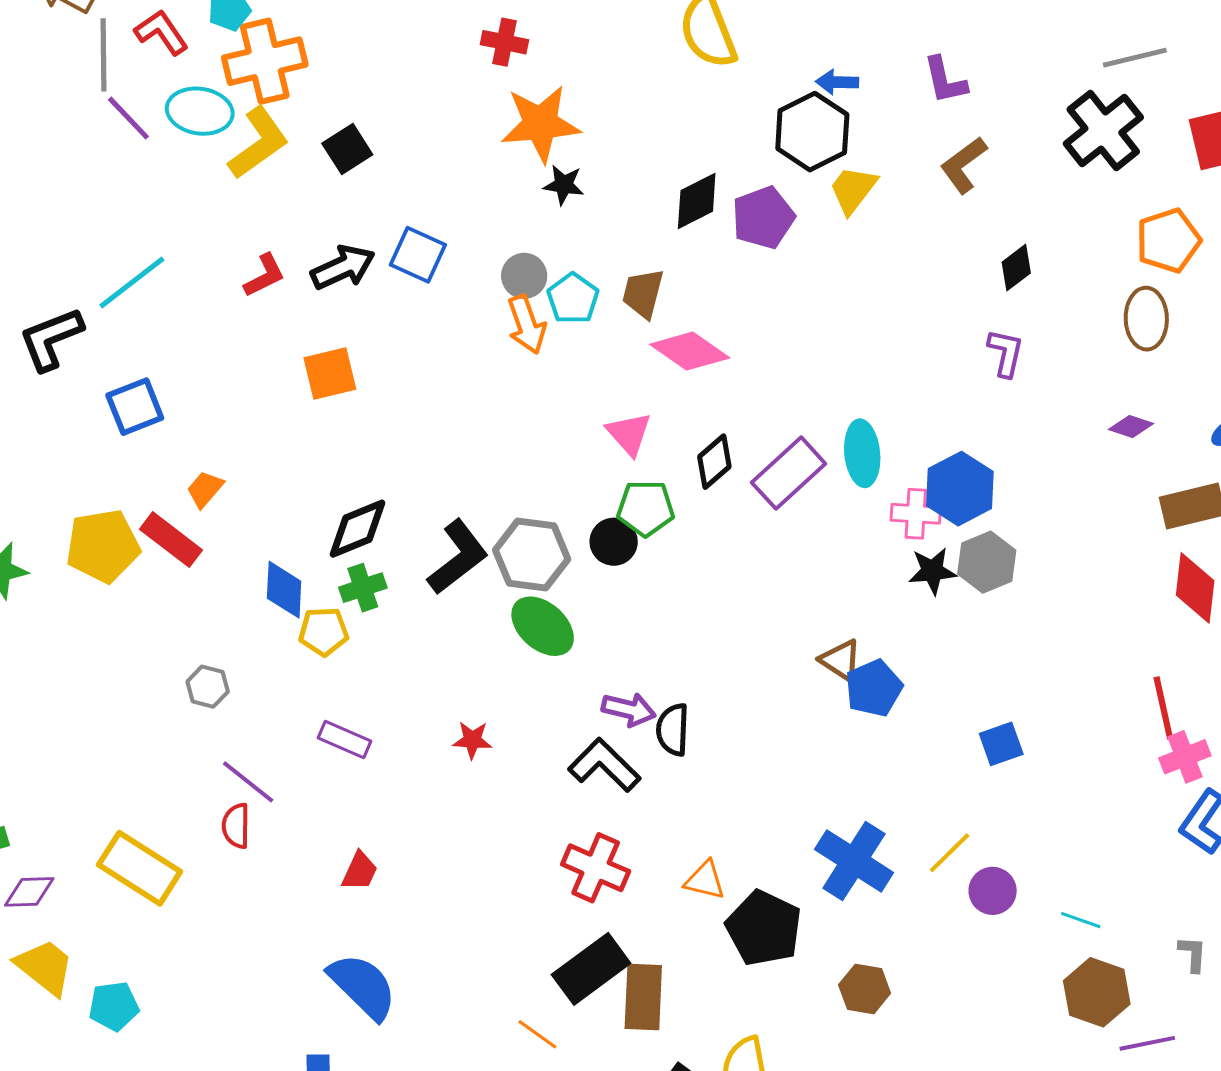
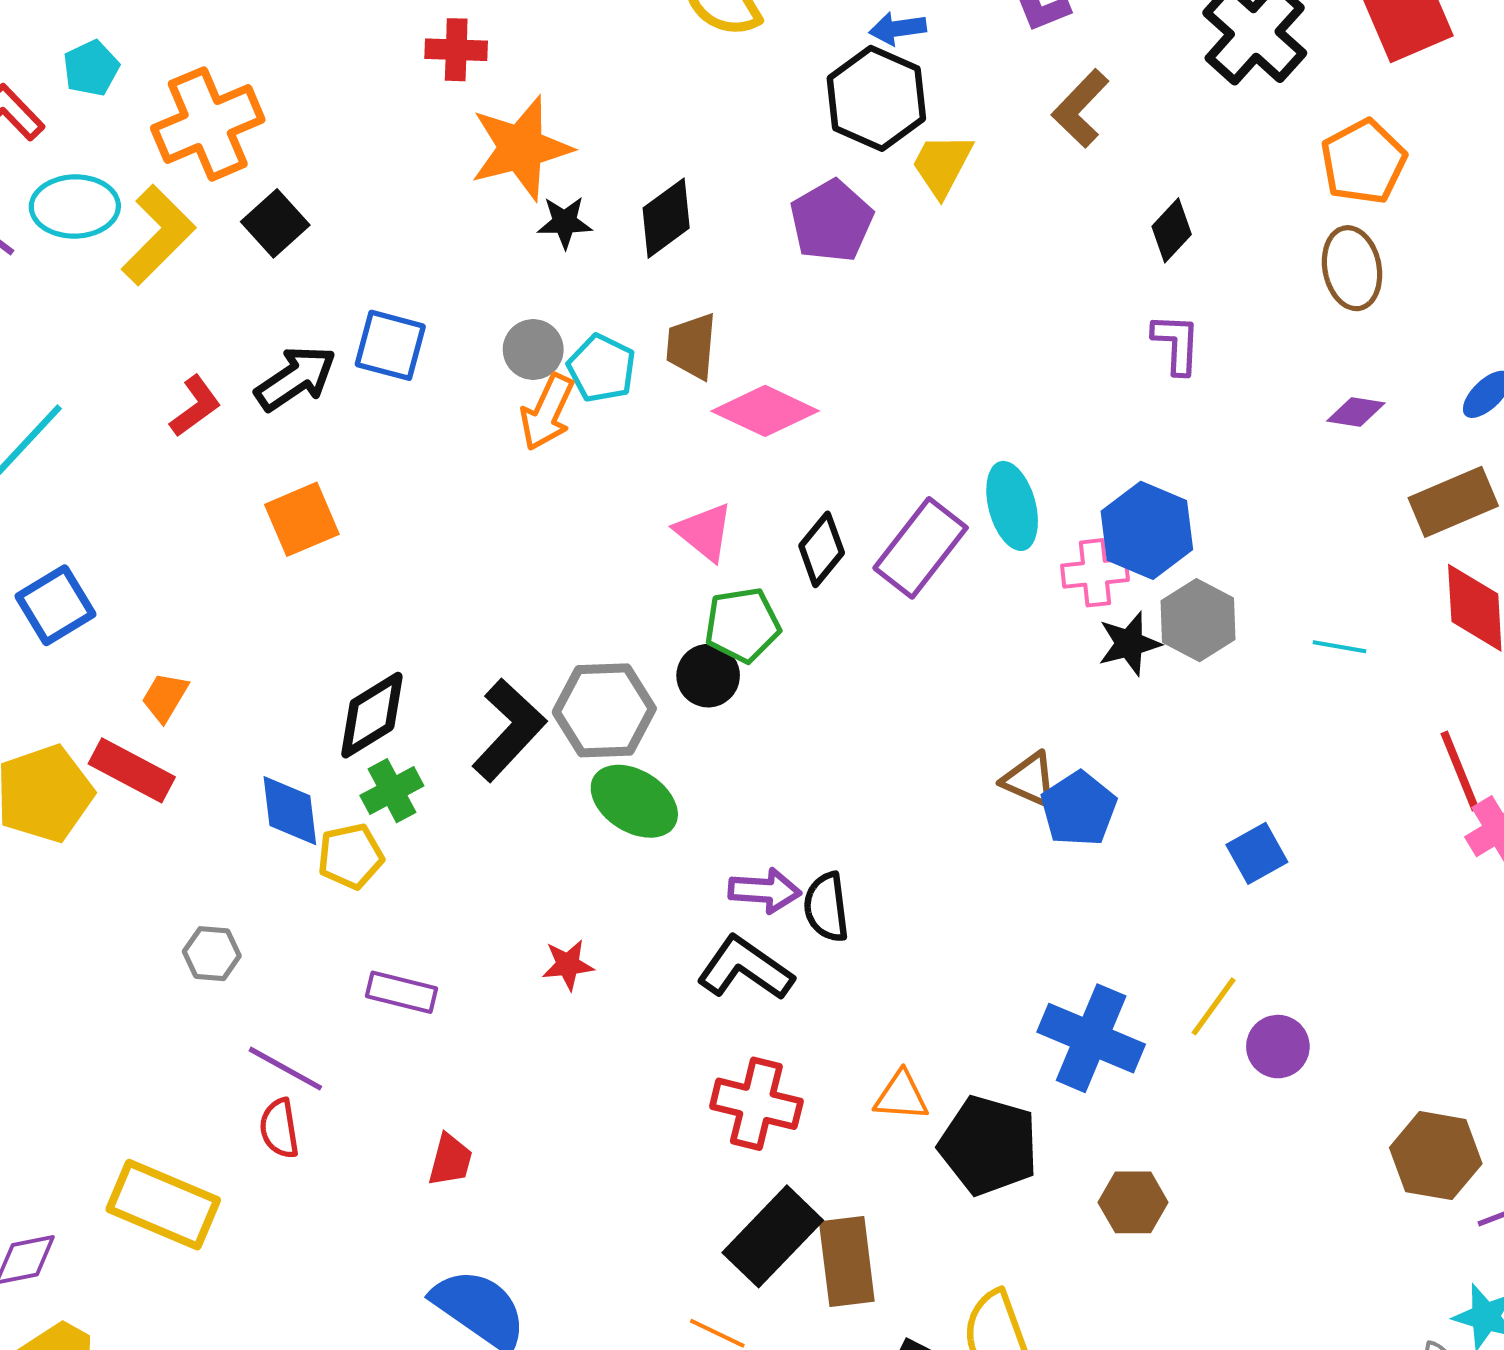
orange cross: (265, 61) -> (208, 124), moved
black diamond: (697, 201) -> (666, 218), moved
orange arrow: (527, 324) -> (547, 412), turned 54
cyan line: (1081, 920) -> (1339, 647), moved

